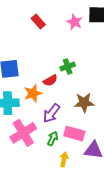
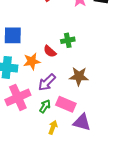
red semicircle: (50, 80) -> (50, 51), turned 64

